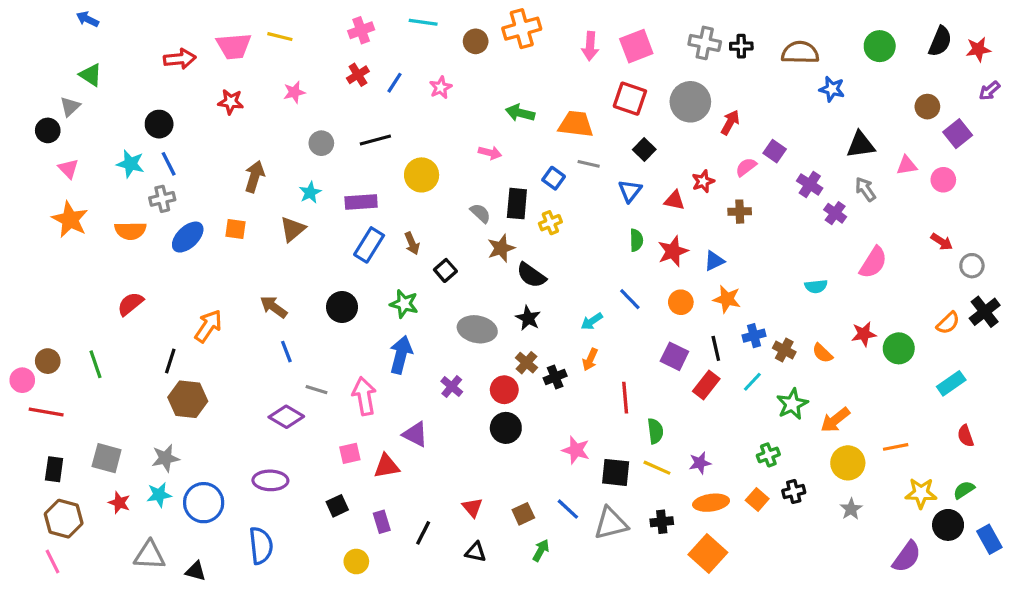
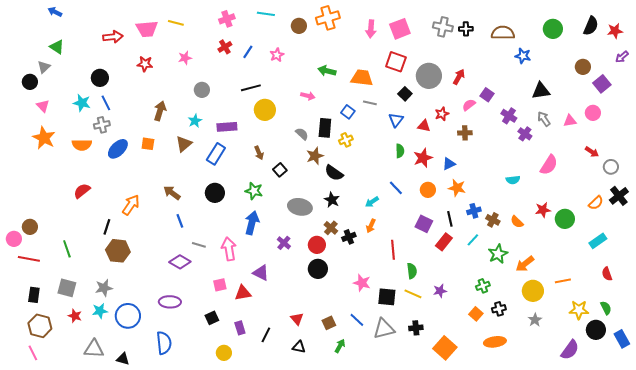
gray circle: (690, 102) -> (429, 76), moved
black line: (375, 140) -> (251, 88), moved
pink triangle: (907, 165) -> (570, 121), moved
blue rectangle: (369, 245) -> (216, 154), moved
green line: (95, 364) -> (67, 249), moved
green semicircle: (964, 490) -> (606, 308), turned 96
orange ellipse: (711, 503) -> (495, 342), moved

